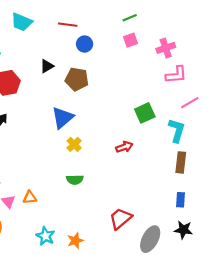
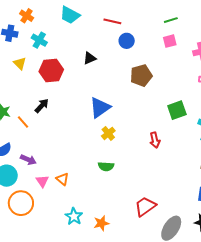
brown pentagon: (77, 79) -> (141, 75), moved, turned -30
red arrow: (124, 147) -> (155, 140), turned 91
orange triangle: (30, 197) -> (63, 179), turned 40

